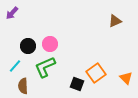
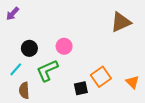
brown triangle: (115, 21) -> (121, 22), size x1.5
pink circle: (50, 44) -> (64, 46), moved
black square: (77, 84) -> (81, 88), turned -32

